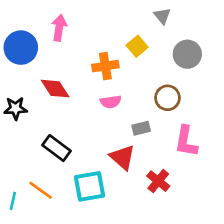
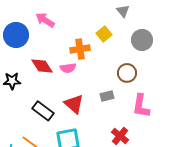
pink arrow: (59, 28) -> (45, 20), turned -66
pink semicircle: (111, 102) -> (68, 68), moved
red triangle: (123, 157) -> (74, 104), moved

